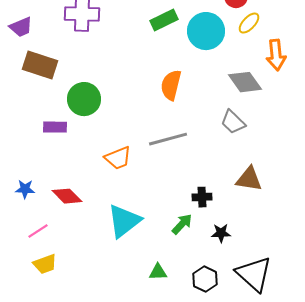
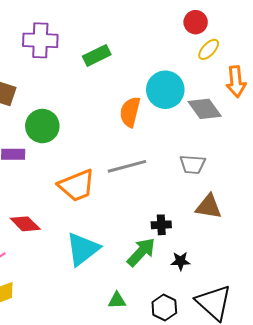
green rectangle: (164, 20) -> (97, 55), moved
cyan circle: (206, 31) -> (165, 90), moved
gray trapezoid: (233, 122) -> (193, 164), moved, turned -40
orange trapezoid: (118, 158) -> (77, 186), size x1.4
green arrow: (182, 224) -> (141, 252), size x1.4

